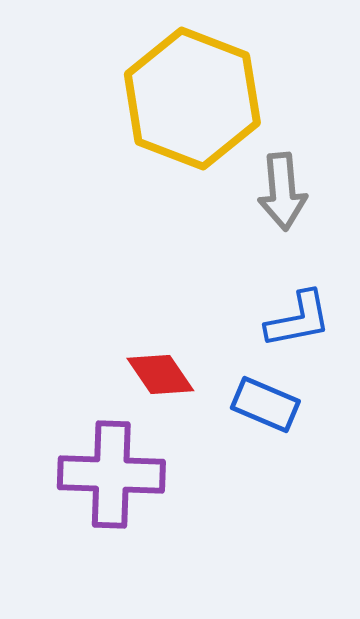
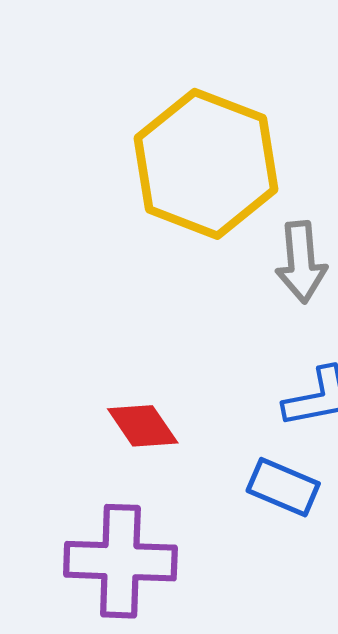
red diamond: (160, 374) -> (143, 426), moved

